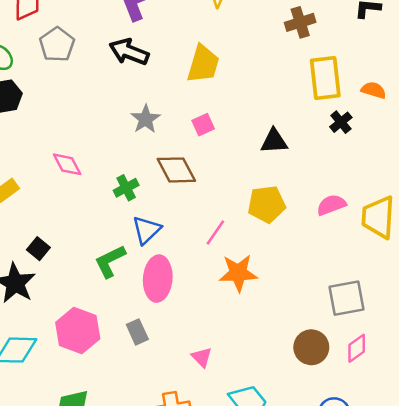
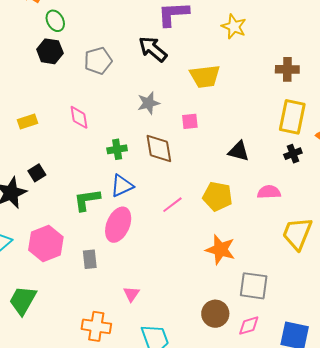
gray pentagon: (57, 45) -> (98, 61), moved
yellow trapezoid: (203, 64) -> (205, 76), turned 48
pink semicircle: (331, 205) -> (269, 192), moved
orange star: (238, 273) -> (220, 250), moved

